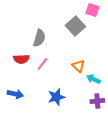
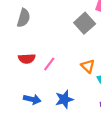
gray semicircle: (39, 38) -> (24, 18), moved
blue arrow: (15, 94) -> (32, 99), moved

